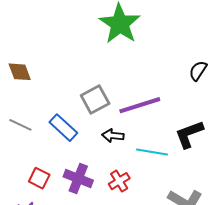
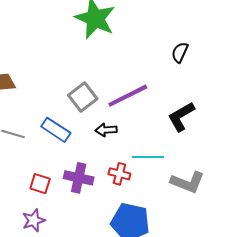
cyan line: (152, 152) -> (148, 157), moved
red cross: (119, 181) -> (119, 174), turned -35

